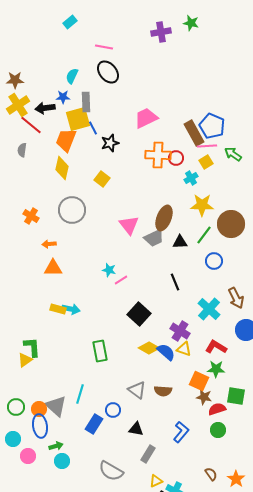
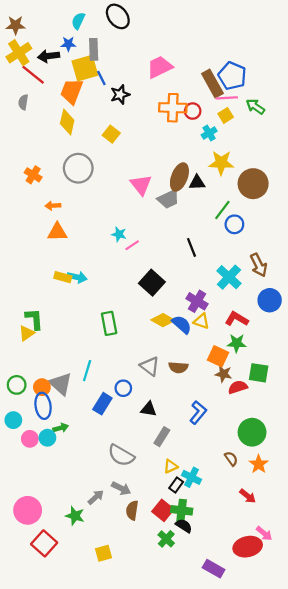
green line: (204, 235) -> (222, 210), moved
black triangle: (180, 242) -> (197, 183), moved
green circle: (218, 430) -> (252, 432), moved, size x1.6
cyan circle: (62, 461) -> (47, 438), moved

